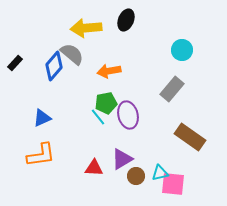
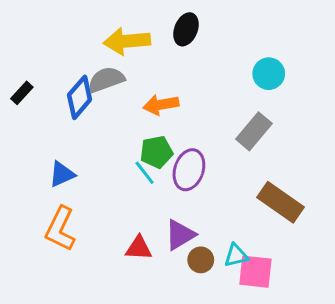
gray semicircle: (72, 54) -> (106, 80), turned -60
purple ellipse: (128, 115) -> (189, 170), turned 32
orange L-shape: (41, 155) -> (60, 229), turned 124

